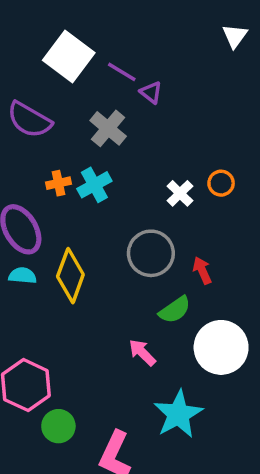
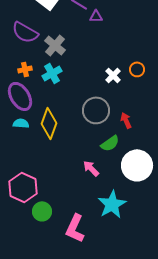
purple triangle: (151, 92) -> (96, 16), turned -40
gray cross: (108, 128) -> (55, 45), moved
orange cross: (58, 183) -> (25, 69), moved
cyan cross: (94, 185) -> (52, 73), moved

